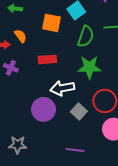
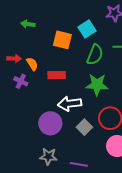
orange semicircle: (21, 36) -> (32, 64), moved
gray star: (18, 145) -> (48, 156), moved

